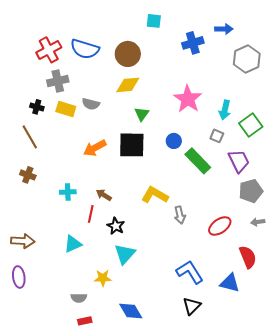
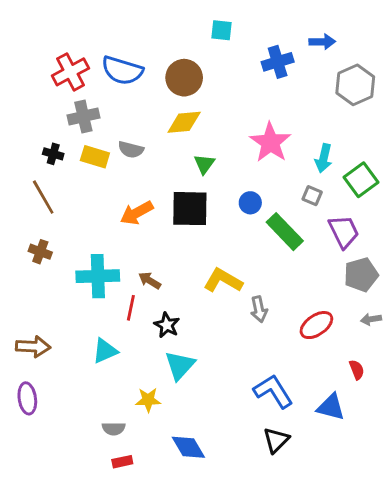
cyan cross: (68, 192) -> (98, 276), size x1.8
red semicircle: (248, 257) -> (357, 370), size x0.6

